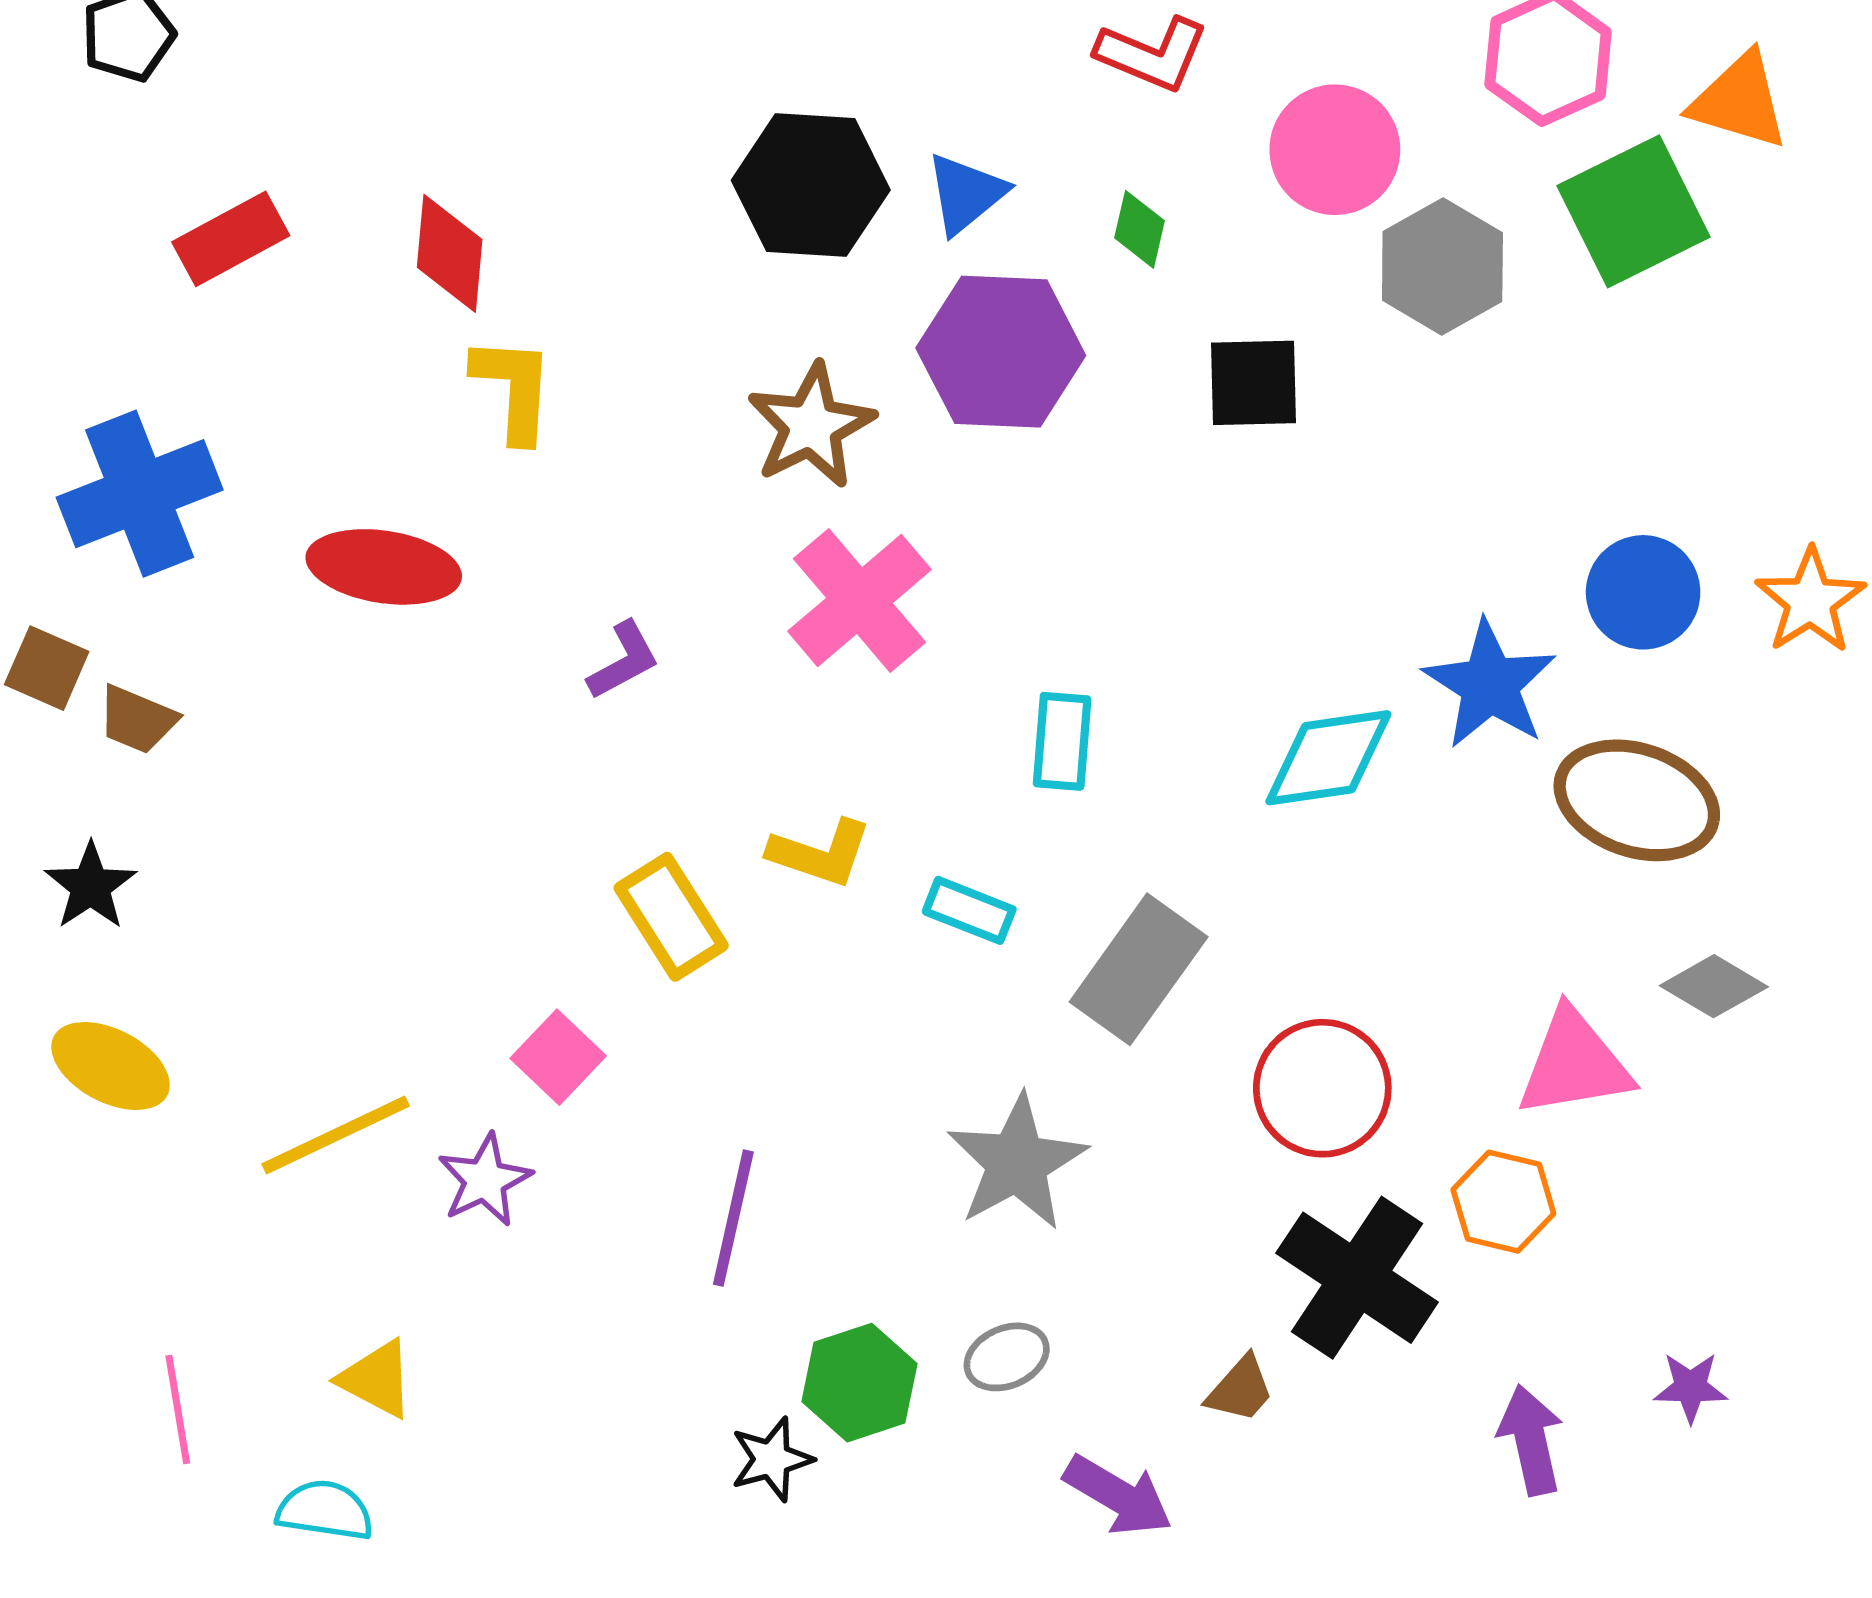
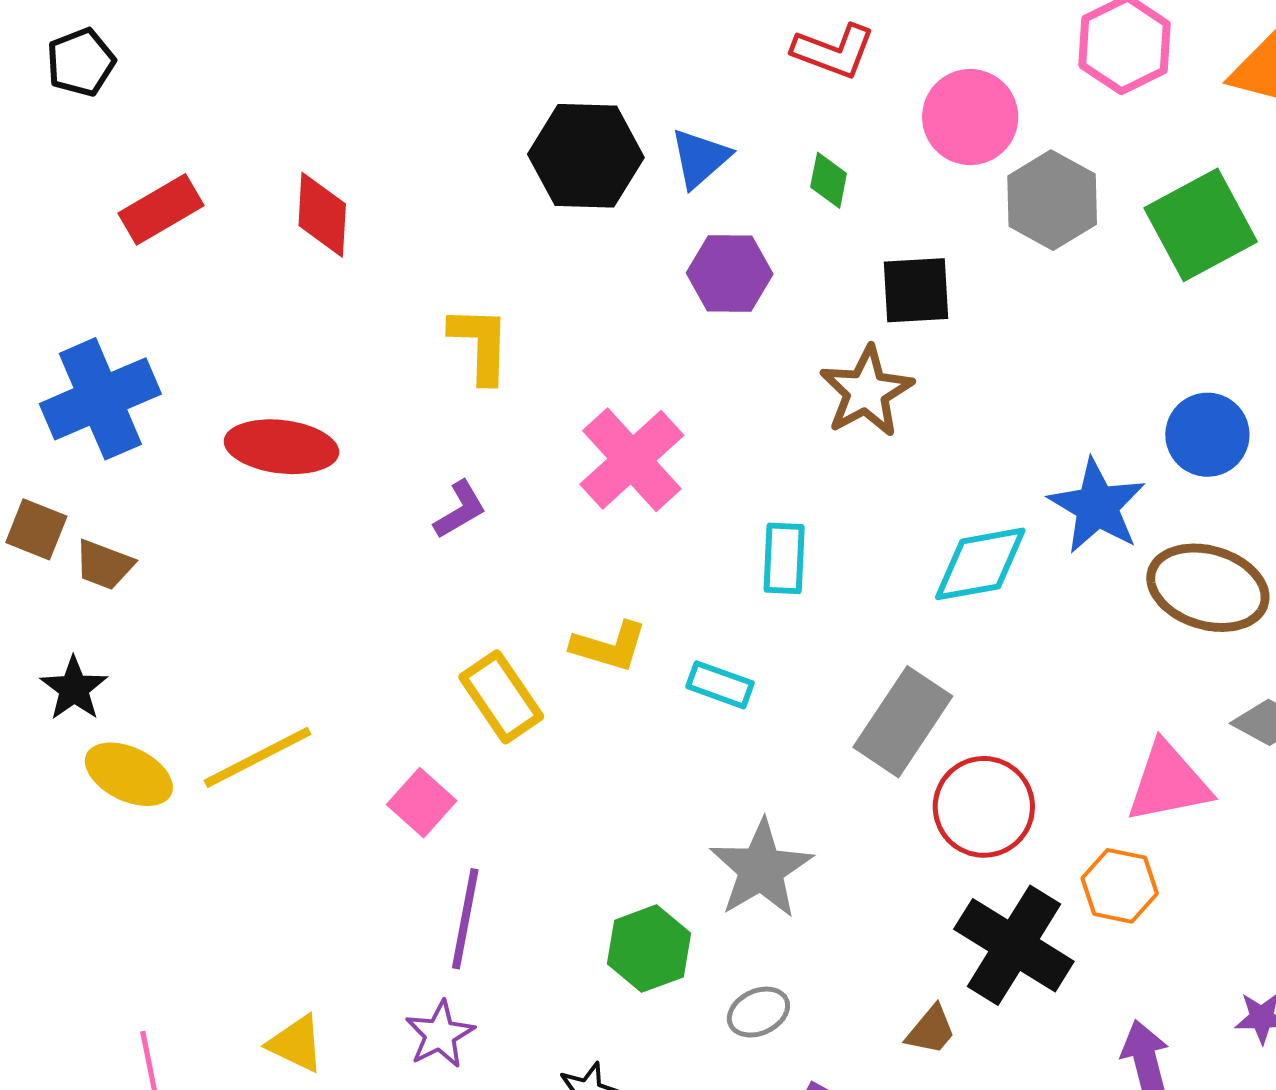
green square: (1633, 211) -> (1201, 225), moved
purple hexagon: (1001, 352) -> (730, 274), size x0.7
yellow L-shape: (513, 389) -> (480, 344), moved
brown star: (811, 426) -> (866, 391), moved
gray rectangle: (1139, 969) -> (903, 722), moved
yellow ellipse: (111, 1066) -> (129, 774), moved
yellow line: (336, 1135) -> (258, 757), moved
purple star: (485, 1180) -> (440, 1034), moved
purple line: (733, 1218) -> (465, 919), moved
green hexagon: (859, 1383) -> (649, 949), moved

